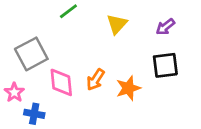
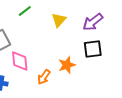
purple arrow: (165, 27) -> (93, 22), size x1.5
orange arrow: (95, 80) -> (44, 77), moved

